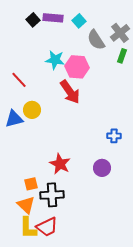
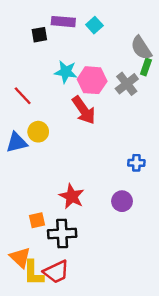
black square: (33, 20) -> (39, 35), moved, turned 32
gray cross: (120, 33) -> (127, 84), moved
gray semicircle: (96, 40) -> (141, 48), moved
orange triangle: (26, 205) -> (20, 257), moved

